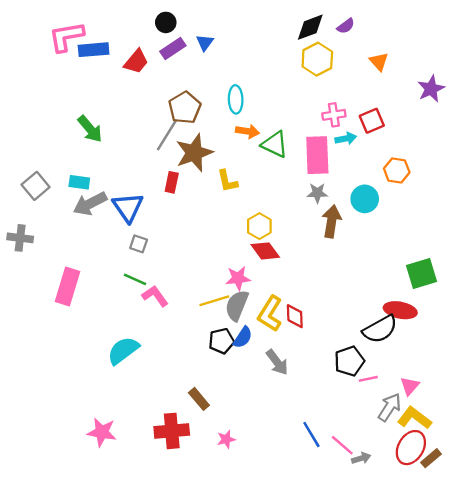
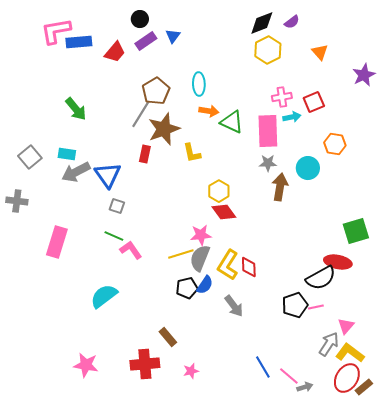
pink line: (368, 379) -> (316, 307), moved

